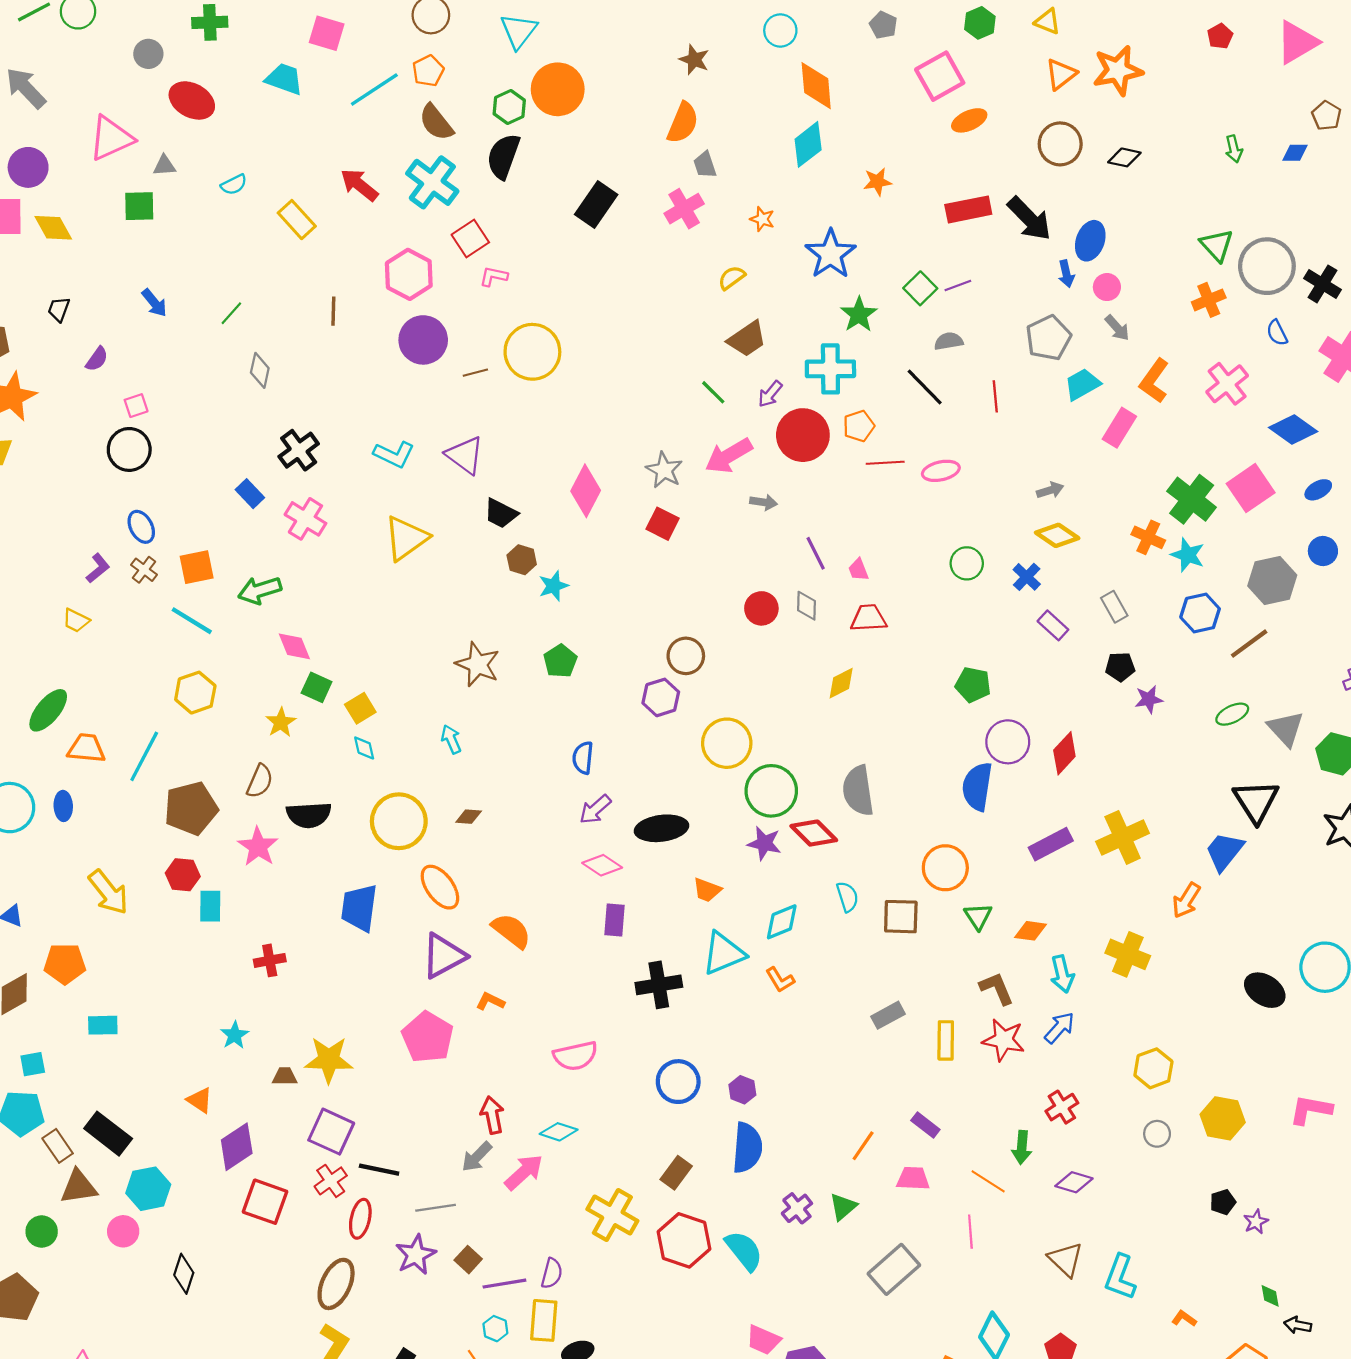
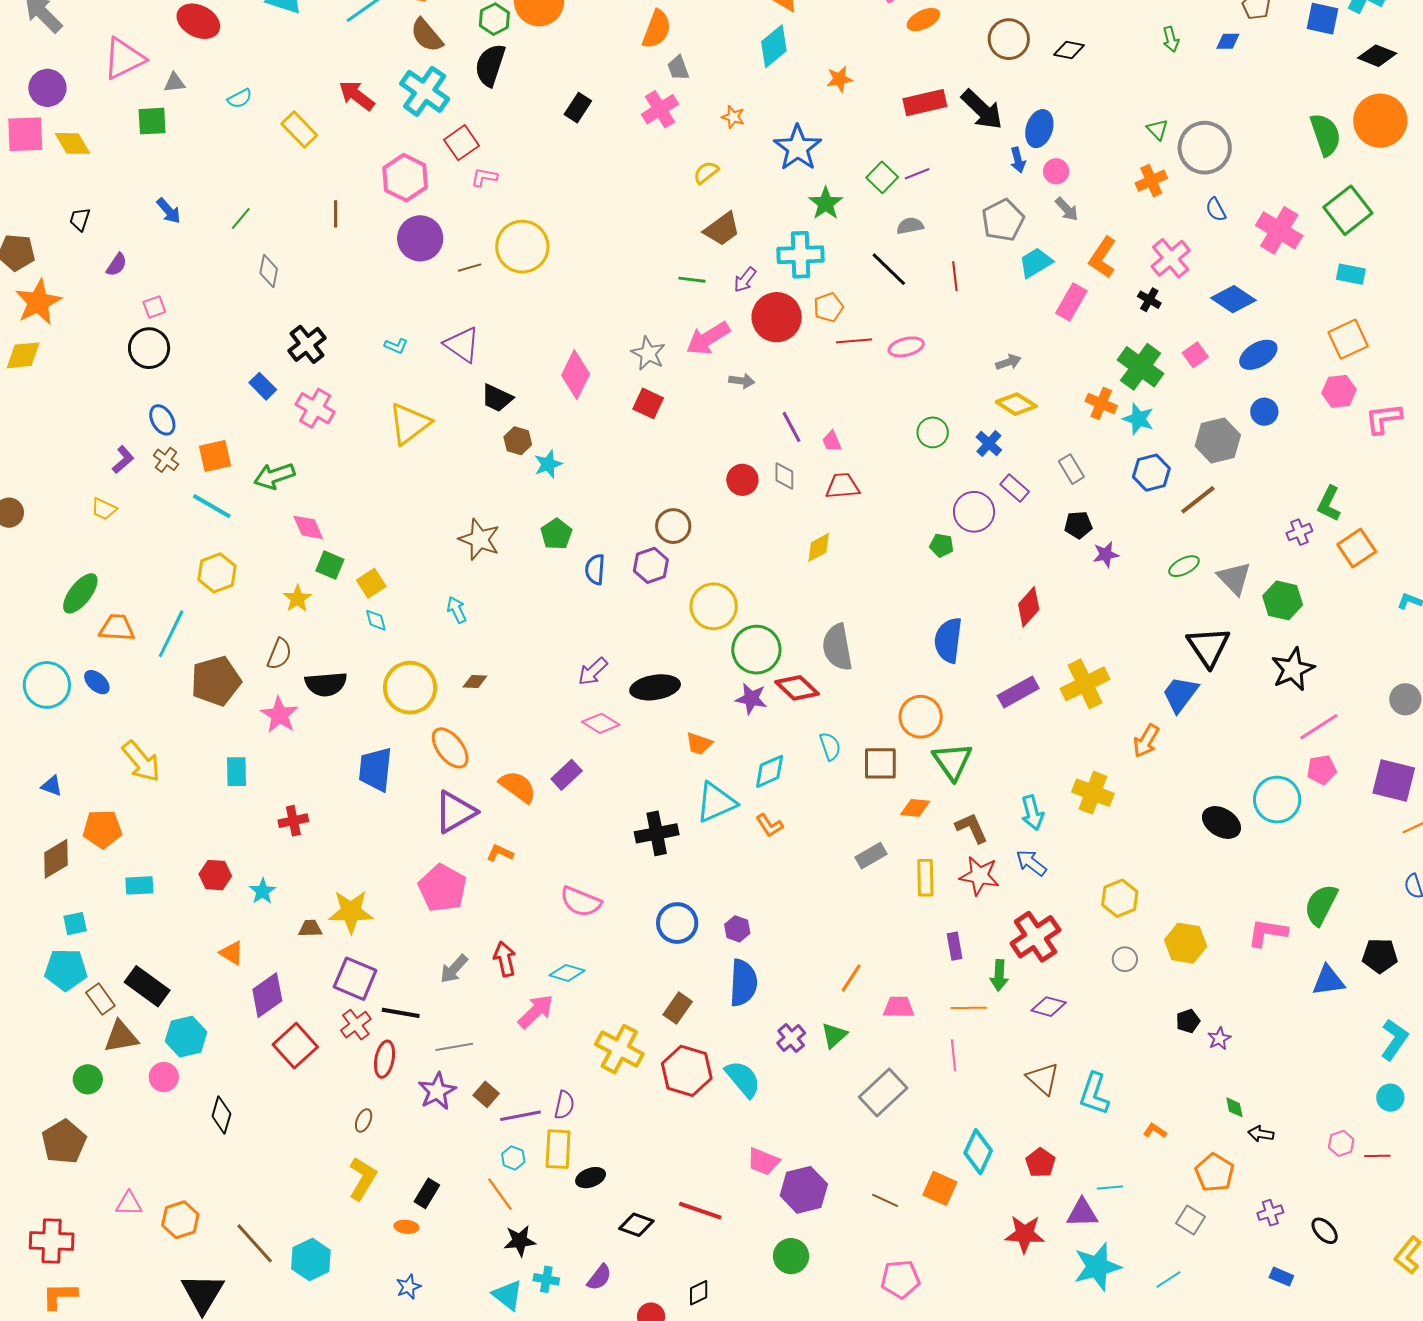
black rectangle: (596, 204) -> (578, 108), size x0.7
green triangle: (1217, 245) -> (1157, 130), size x0.7
black cross: (1323, 284) -> (1149, 300), moved, size x0.7
green line: (713, 392) -> (692, 280), turned -36
cyan L-shape: (394, 454) -> (396, 346), size x0.6
pink square: (1251, 488) -> (1195, 355), size x0.6
blue ellipse: (1318, 490) -> (1258, 355), size x1.5
green pentagon: (973, 685) -> (942, 545), size x0.7
purple circle: (1008, 742) -> (974, 512), moved
blue semicircle: (583, 758) -> (595, 569), moved
blue ellipse: (63, 806) -> (97, 682), turned -44
red hexagon: (183, 875) -> (215, 875), moved
green triangle: (978, 916) -> (952, 761), size x1.5
purple rectangle: (614, 920) -> (567, 775), moved, turned 44
orange diamond: (1030, 931) -> (915, 808), moved
blue arrow: (1059, 1028) -> (1031, 863), turned -92
pink semicircle: (575, 1056) -> (581, 902), turned 36
red cross: (1062, 1107) -> (1035, 937), size x1.6
purple rectangle: (925, 1125) -> (955, 946), moved, turned 44
gray arrow: (477, 1157) -> (454, 969), moved
orange line: (988, 1181) -> (969, 1008), turned -32
red square: (265, 1202) -> (295, 1046), turned 30
brown ellipse: (336, 1284) -> (364, 1121), size x0.5

